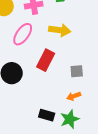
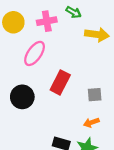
yellow arrow: (60, 30) -> (97, 35), moved

